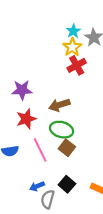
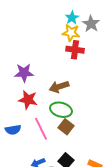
yellow star: (72, 47) -> (71, 33), turned -30
red cross: (77, 65) -> (75, 50), turned 36
red star: (26, 119) -> (28, 100), turned 30

